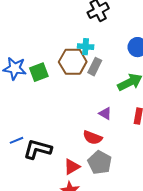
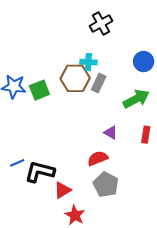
red semicircle: (93, 138) -> (98, 158), turned 138
red triangle: (72, 167) -> (63, 190), moved

